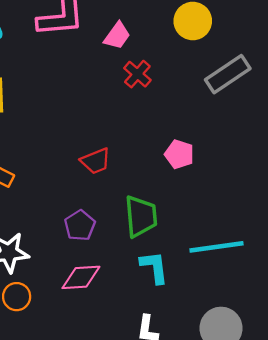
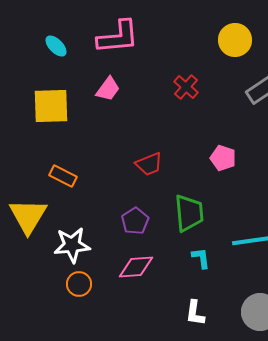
pink trapezoid: (117, 36) -> (108, 89), moved
cyan L-shape: (154, 267) -> (201, 258), size x0.7

